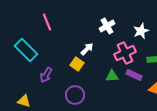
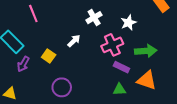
yellow square: (77, 64) -> (49, 56), moved
purple arrow: (46, 75) -> (23, 64), moved
green triangle: (112, 76) -> (119, 89), moved

